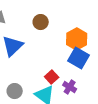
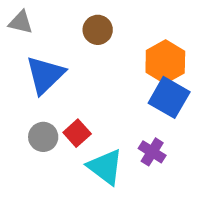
red square: (52, 77) -> (77, 133), moved
gray circle: (15, 91) -> (43, 137), moved

